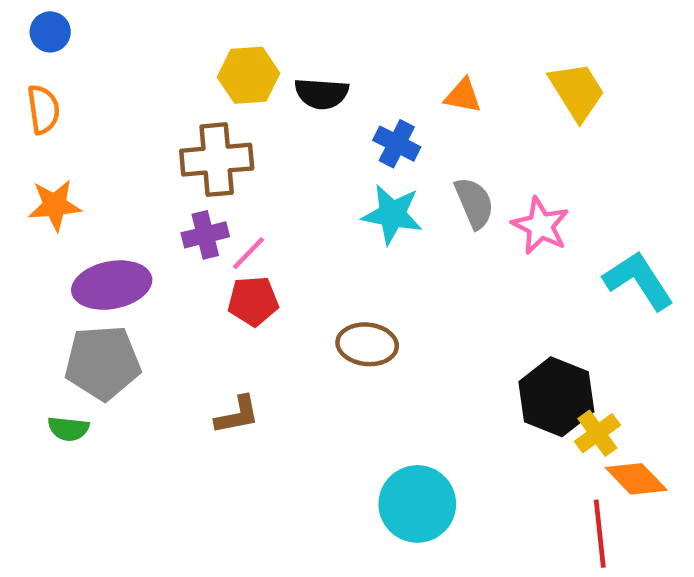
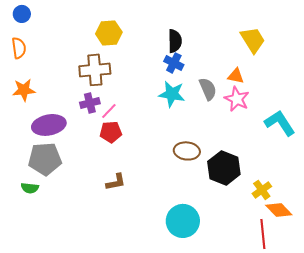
black semicircle: (322, 93) -> (175, 41), moved, turned -95
orange triangle: (463, 96) -> (236, 76), moved
brown ellipse: (367, 344) -> (187, 151), moved
black hexagon: (556, 397) -> (224, 168), moved
brown L-shape: (237, 415) -> (116, 182), moved

